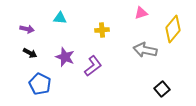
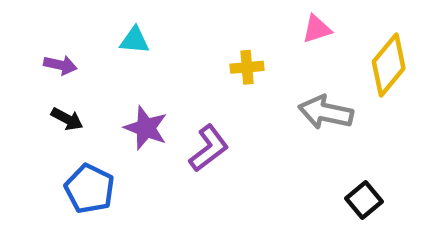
yellow cross: (102, 30) -> (247, 67), moved

